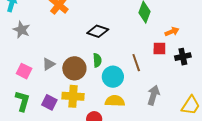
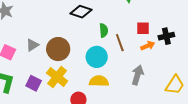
orange arrow: (172, 32) -> (148, 46), moved
green semicircle: (97, 60) -> (104, 30), moved
yellow cross: (73, 96) -> (57, 77), turned 35

